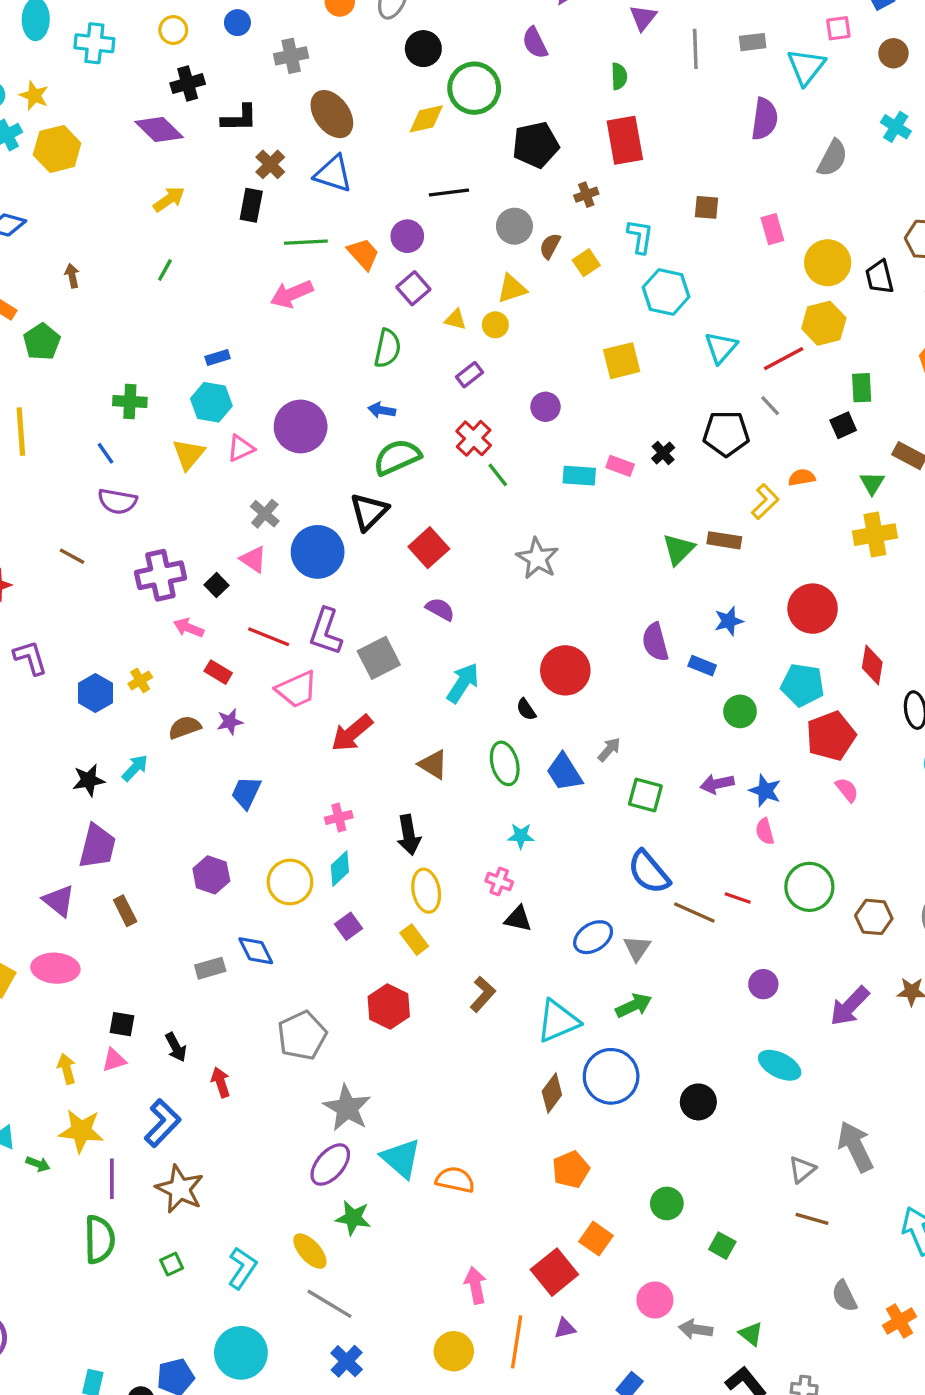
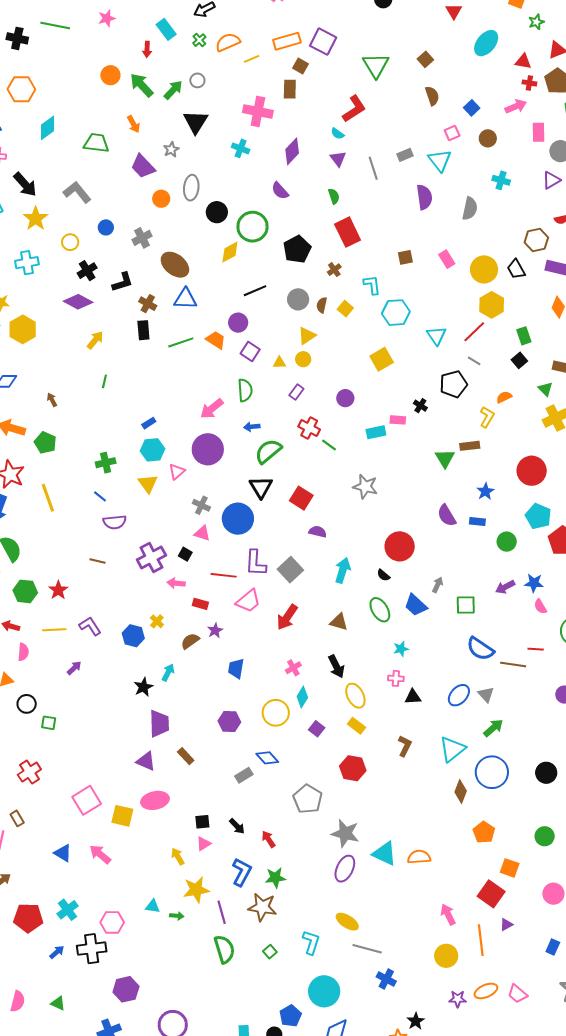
pink arrow: (292, 294) -> (212, 409), moved
cyan pentagon: (802, 685) -> (538, 516), turned 30
green star: (353, 1218) -> (275, 878), moved

